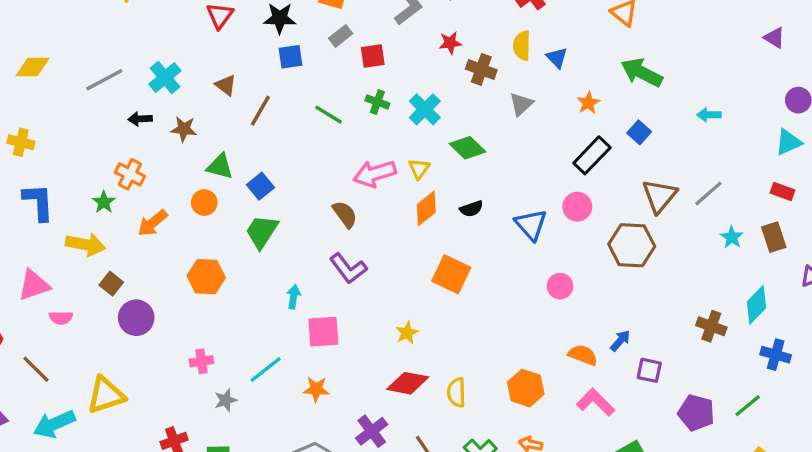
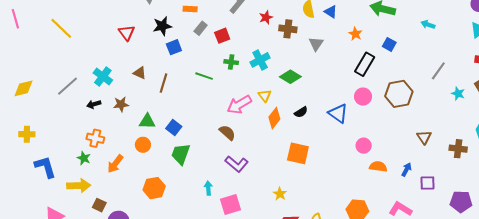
cyan cross: (425, 109) -> (260, 60), turned 30
cyan arrow: (709, 115) -> (428, 25), turned 32
brown triangle: (659, 196) -> (424, 137), moved, size x0.7
brown hexagon: (632, 245) -> (399, 94), moved
orange semicircle: (583, 355) -> (378, 167), moved

